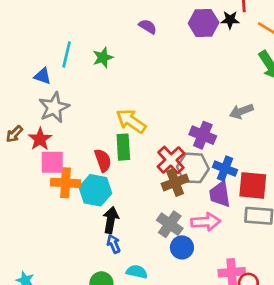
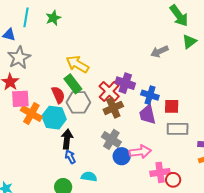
purple cross: (203, 135) -> (125, 83), moved
green rectangle: (123, 147) -> (73, 84), turned -30
gray hexagon: (193, 168) -> (78, 102), moved
orange cross: (66, 183) -> (31, 114), turned 30
red square: (253, 185) -> (172, 106), size x0.7
pink arrow: (206, 222) -> (140, 152), moved

